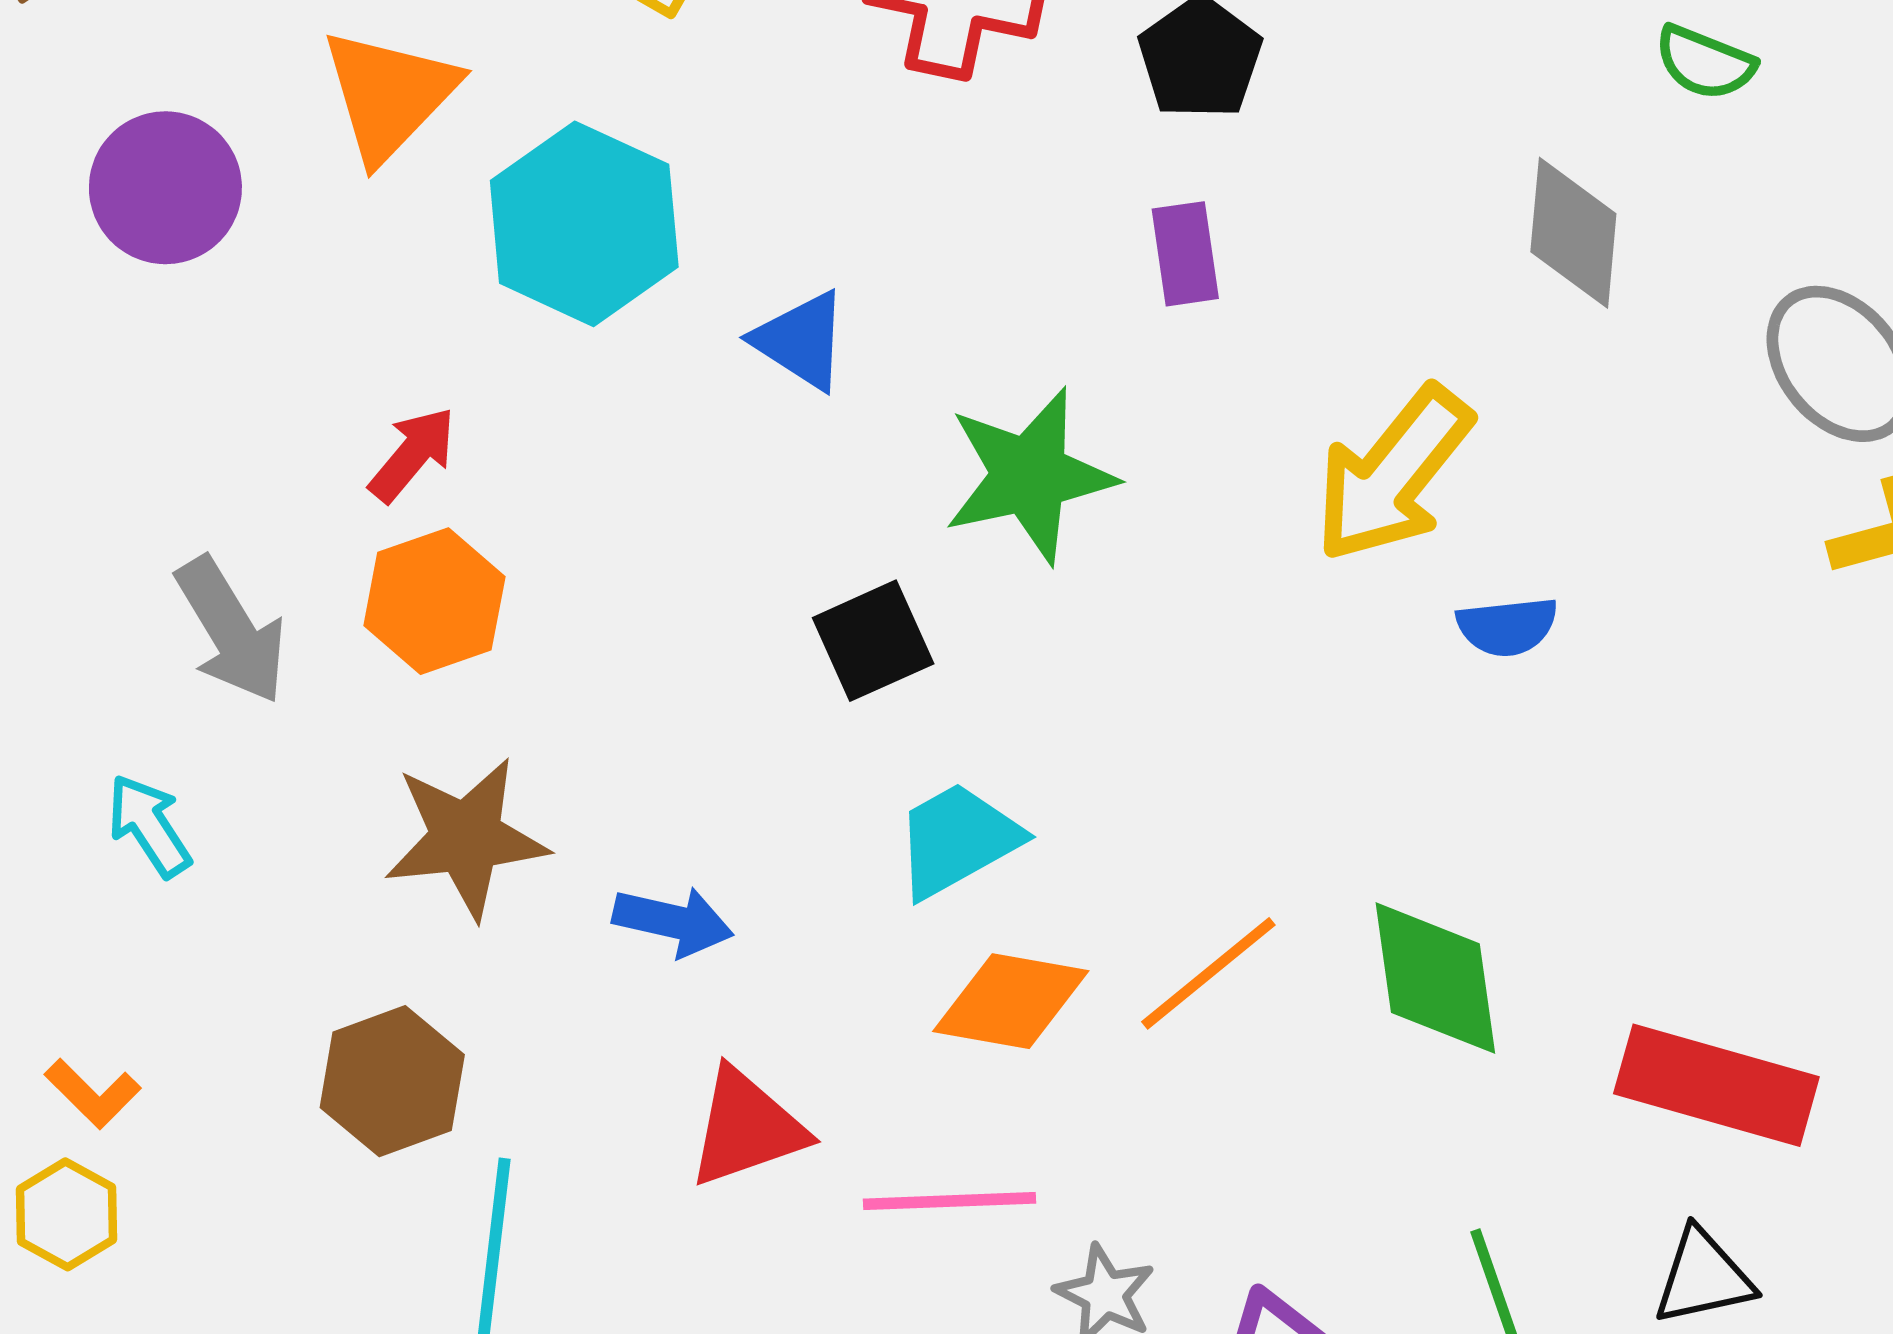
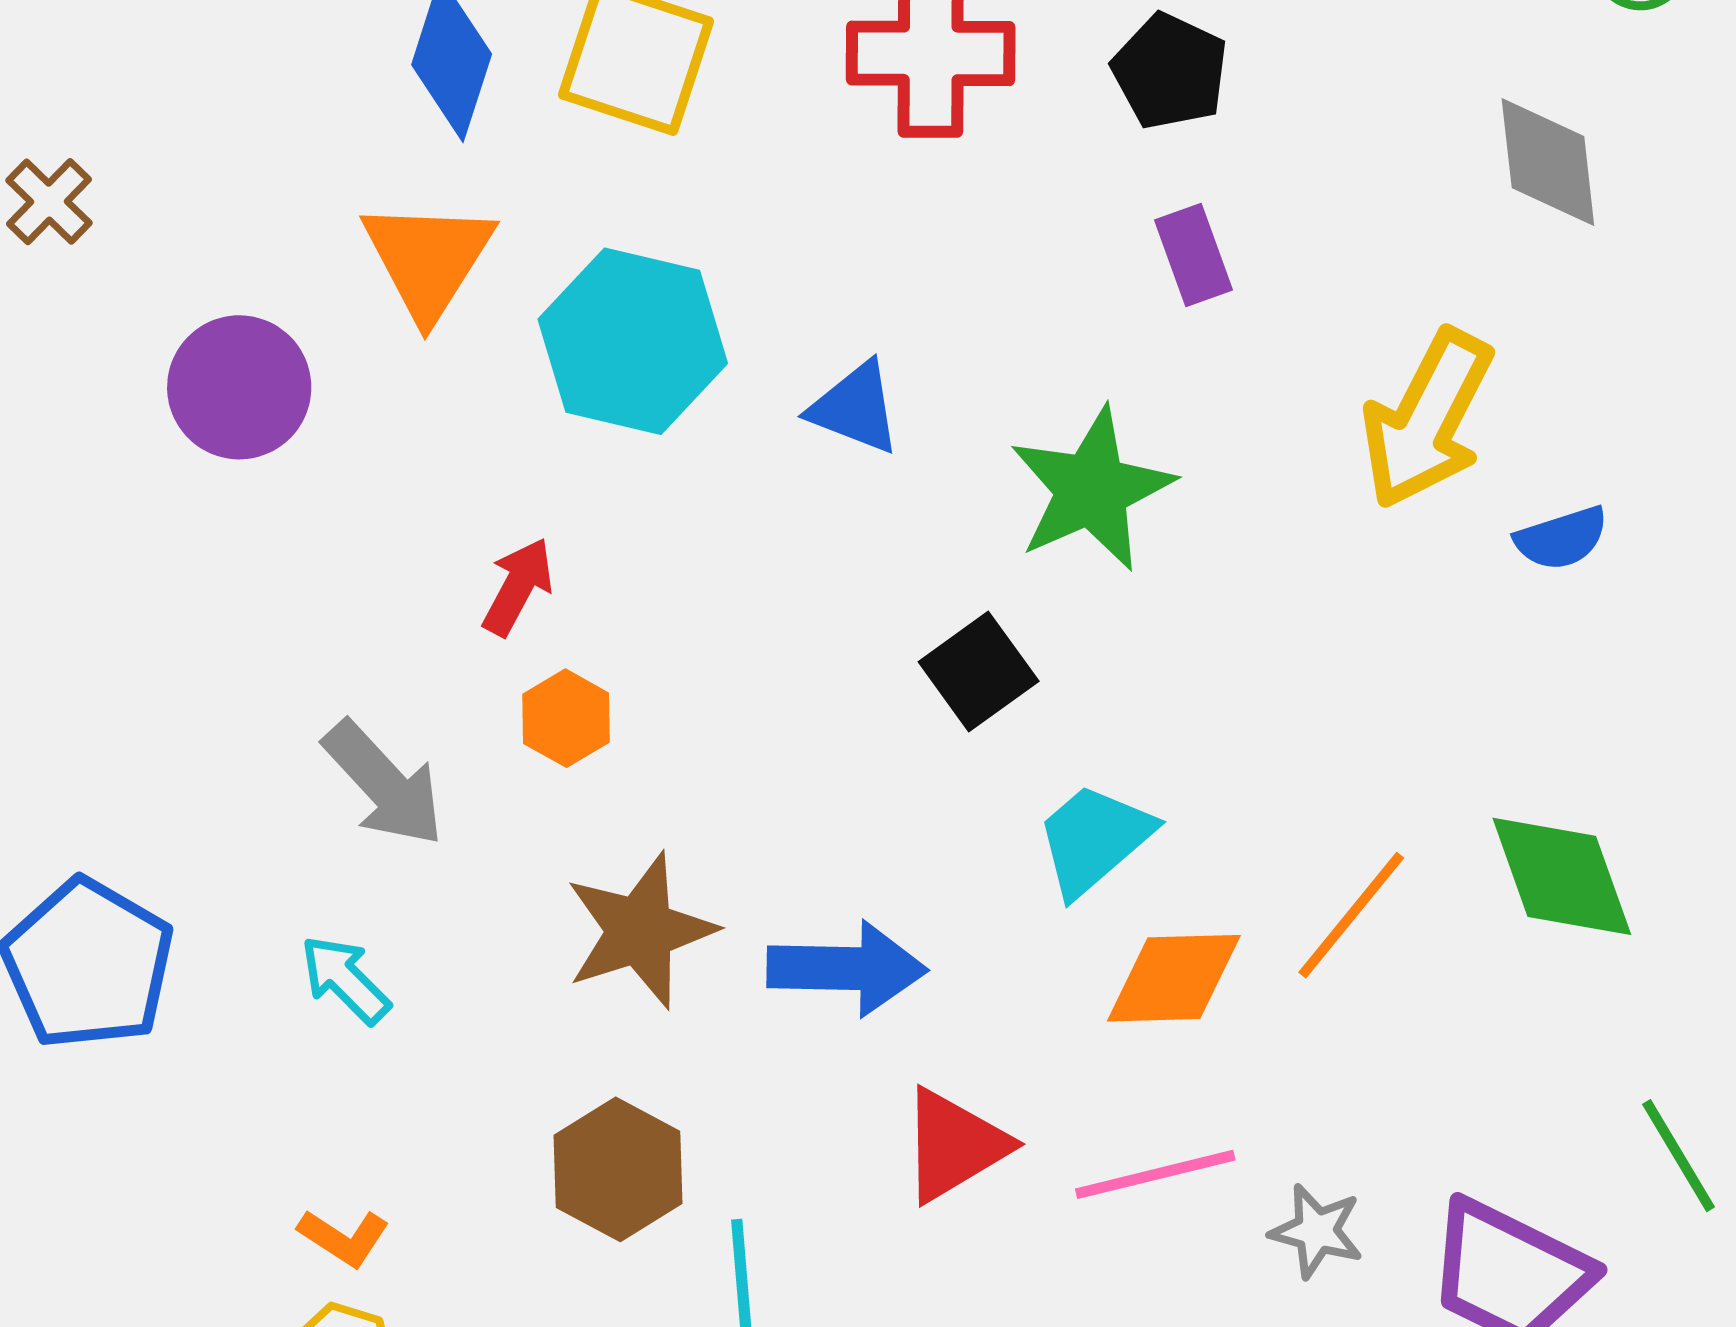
orange hexagon: (434, 601) -> (566, 718), size x0.7
blue arrow: (673, 921) -> (847, 969), size x1.4

